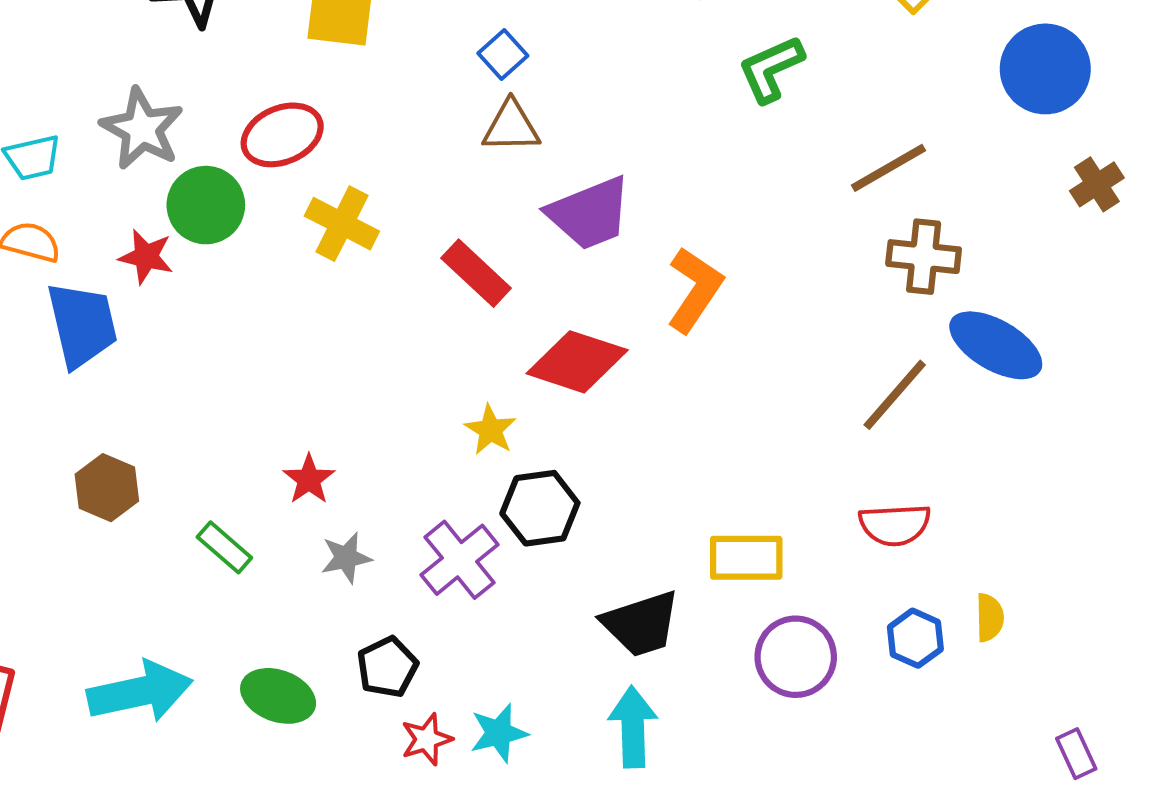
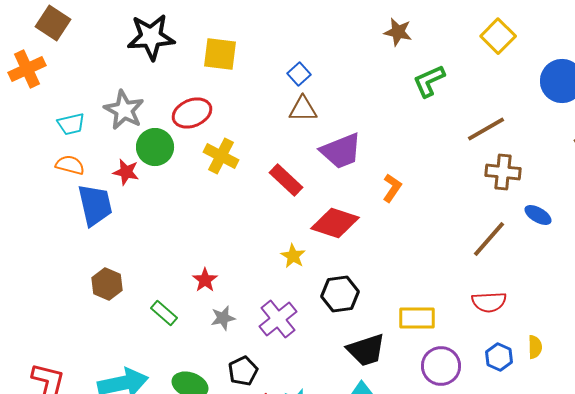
orange L-shape: (695, 290) -> (392, 188), size x0.7
blue ellipse: (996, 345) -> (538, 215), size x0.6
black hexagon: (540, 508) -> (340, 294), moved

